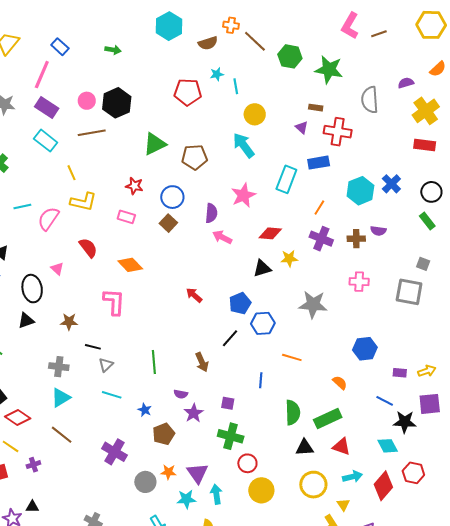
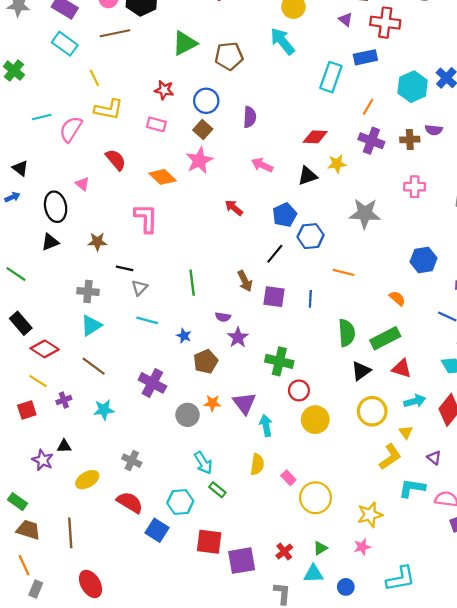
pink star: (243, 195) -> (199, 160), moved
pink arrow: (222, 237) -> (262, 165), moved
purple square: (228, 403) -> (274, 297), moved, size x1.5
black triangle: (305, 447) -> (361, 371), turned -30
cyan star: (186, 499) -> (104, 410), moved

